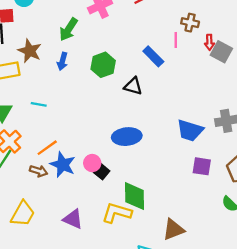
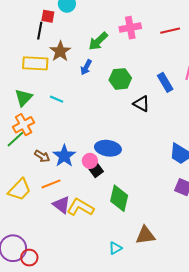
blue ellipse: (127, 137) -> (108, 148), moved
orange line: (47, 148) -> (51, 184), moved
yellow L-shape: (117, 213) -> (80, 207), moved

